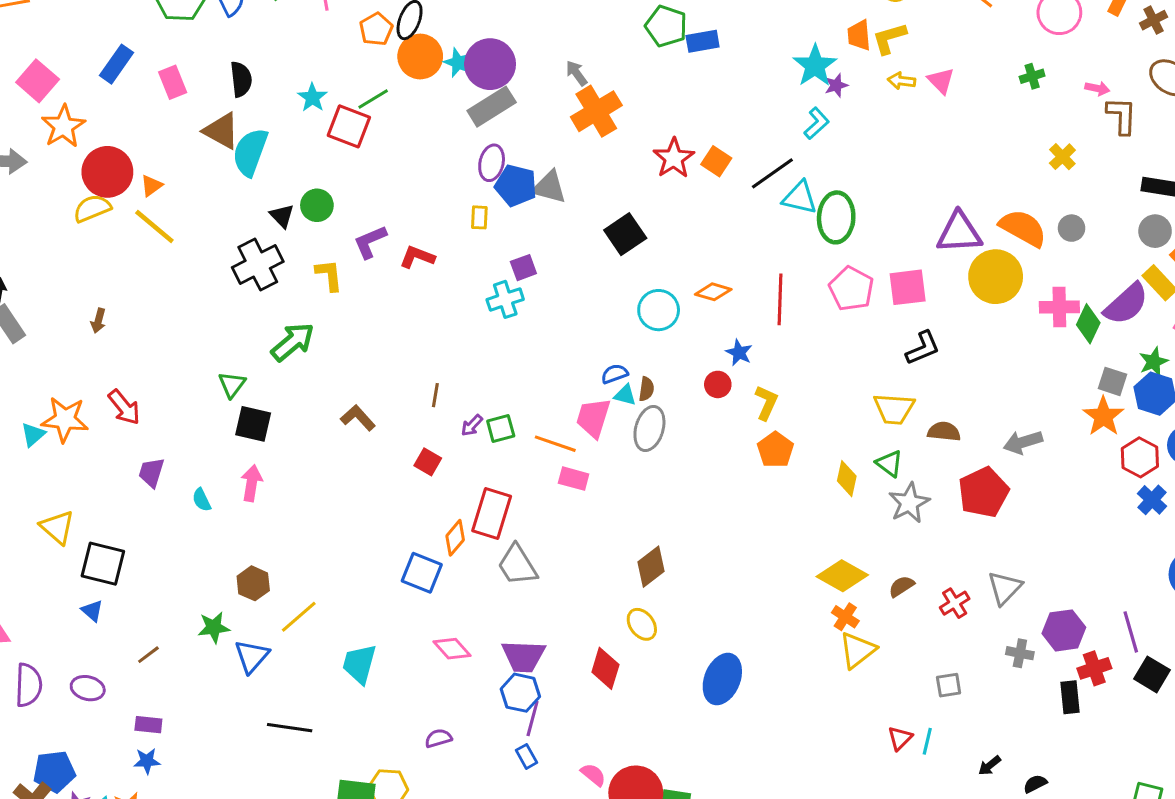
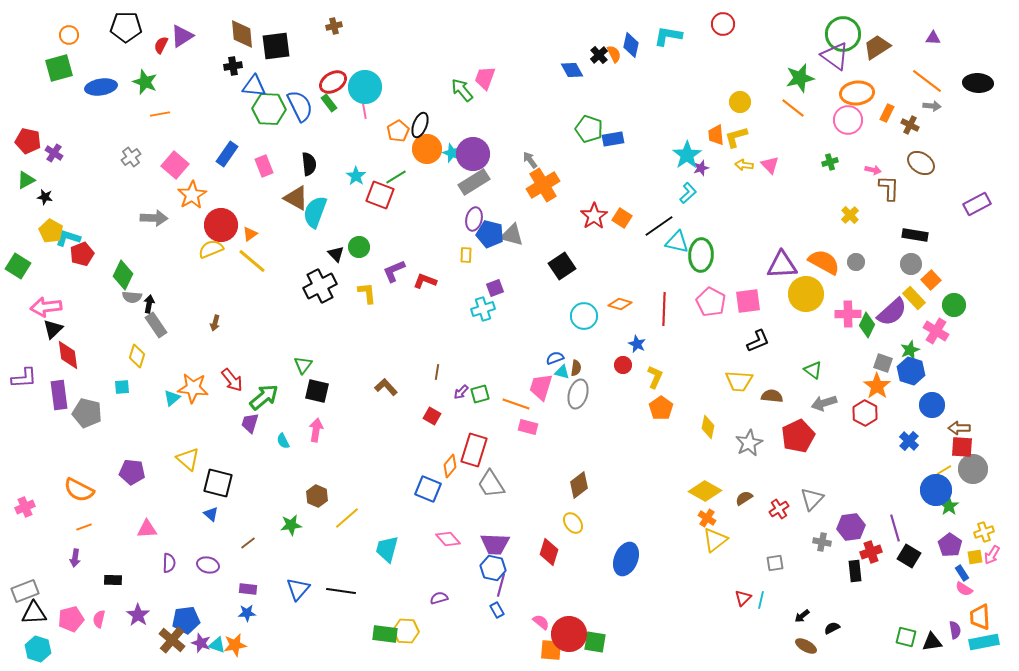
brown cross: (1154, 20) -> (910, 125), turned -36
green arrow: (293, 342) -> (264, 397), moved
red hexagon: (1140, 457) -> (865, 413), moved
green triangle: (889, 463) -> (813, 370), moved
blue triangle: (252, 656) -> (298, 589), moved
purple semicircle: (28, 685) -> (169, 563), size x0.7

